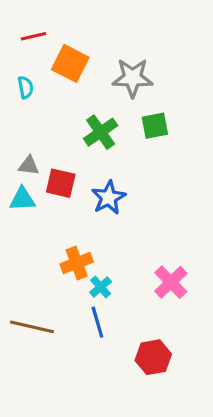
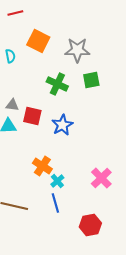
red line: (34, 36) -> (15, 13), moved
green cross: (101, 132) -> (57, 84), turned -30
orange cross: (77, 263) -> (42, 166), turned -36

